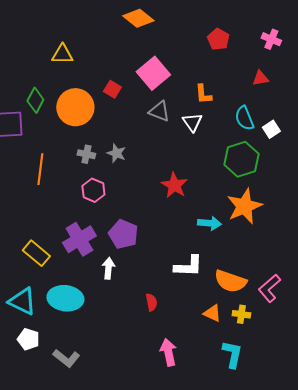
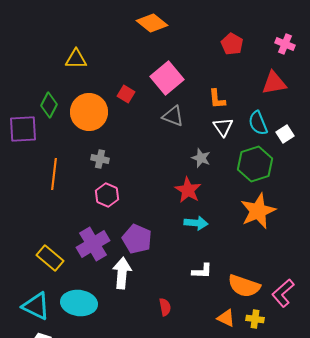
red triangle: (260, 78) -> (274, 83), size x1.5
white triangle: (192, 122) -> (223, 127), moved
gray star: (116, 153) -> (201, 158), moved
cyan arrow: (209, 223) -> (196, 223), moved
white L-shape: (188, 266) -> (202, 271), size x0.7
white arrow: (108, 268) -> (122, 273), size x1.4

